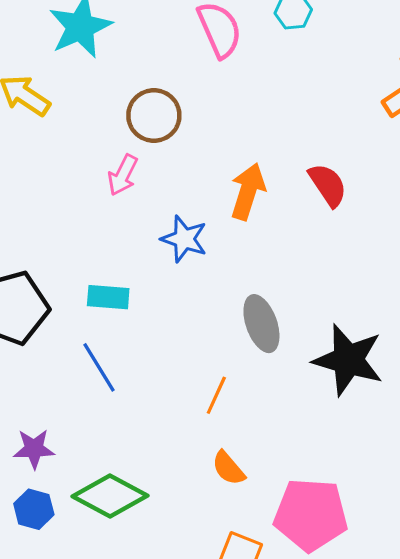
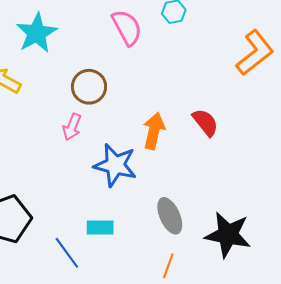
blue star: (184, 239) -> (115, 165), size x1.4
cyan rectangle: (108, 297) -> (100, 227), moved
orange line: (216, 395) -> (168, 266), moved

